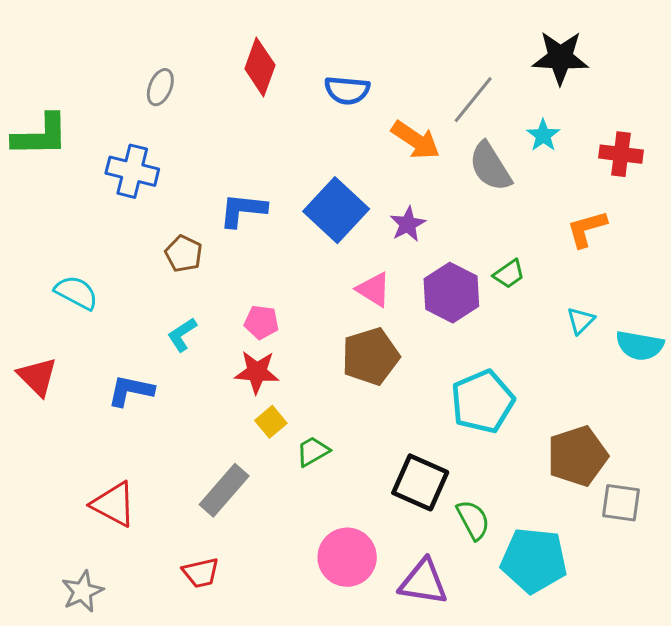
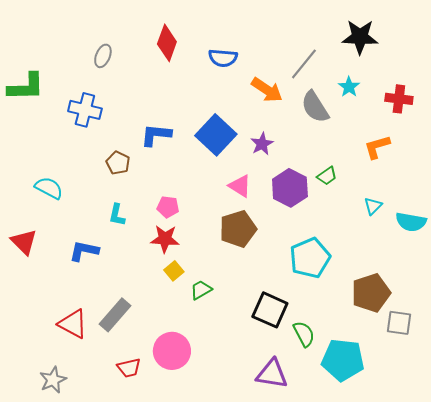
cyan L-shape: (182, 335) -> (117, 215), turned -45
gray rectangle: (224, 490) -> (115, 315), moved
pink circle: (347, 557) -> (172, 351), moved

